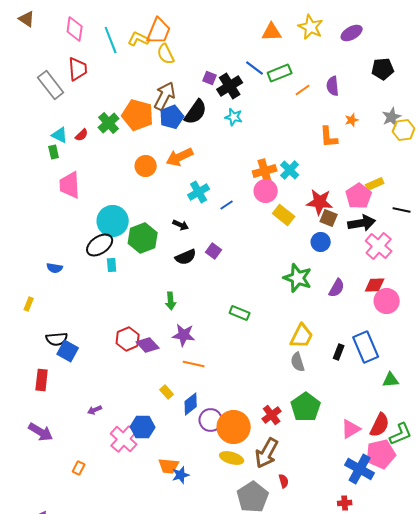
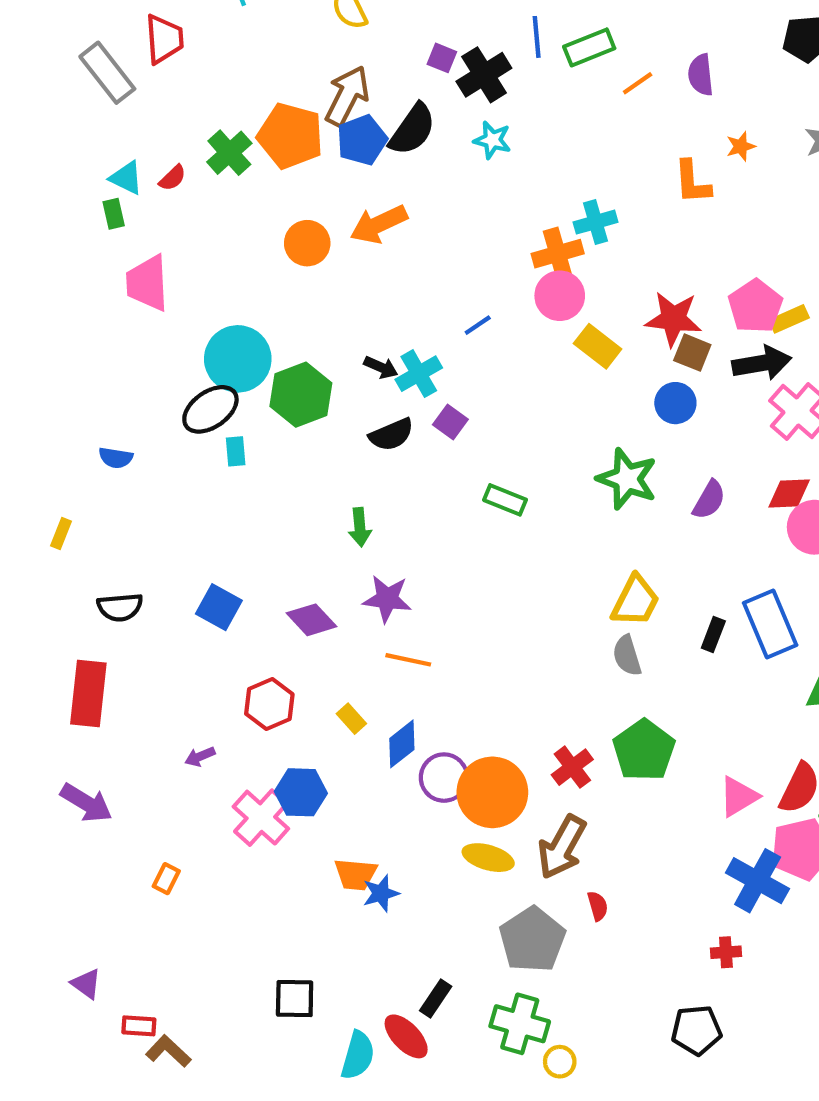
blue line: (255, 68) -> (537, 37), turned 48
cyan cross: (290, 170) -> (595, 222), moved, turned 30
yellow rectangle: (375, 184) -> (789, 319), moved
cyan cross: (199, 192) -> (419, 374), moved
green rectangle: (240, 313) -> (505, 500), moved
red hexagon: (128, 339) -> (269, 704), moved
blue square: (68, 351) -> (219, 607), moved
red rectangle: (42, 380) -> (88, 693), size x1.4

